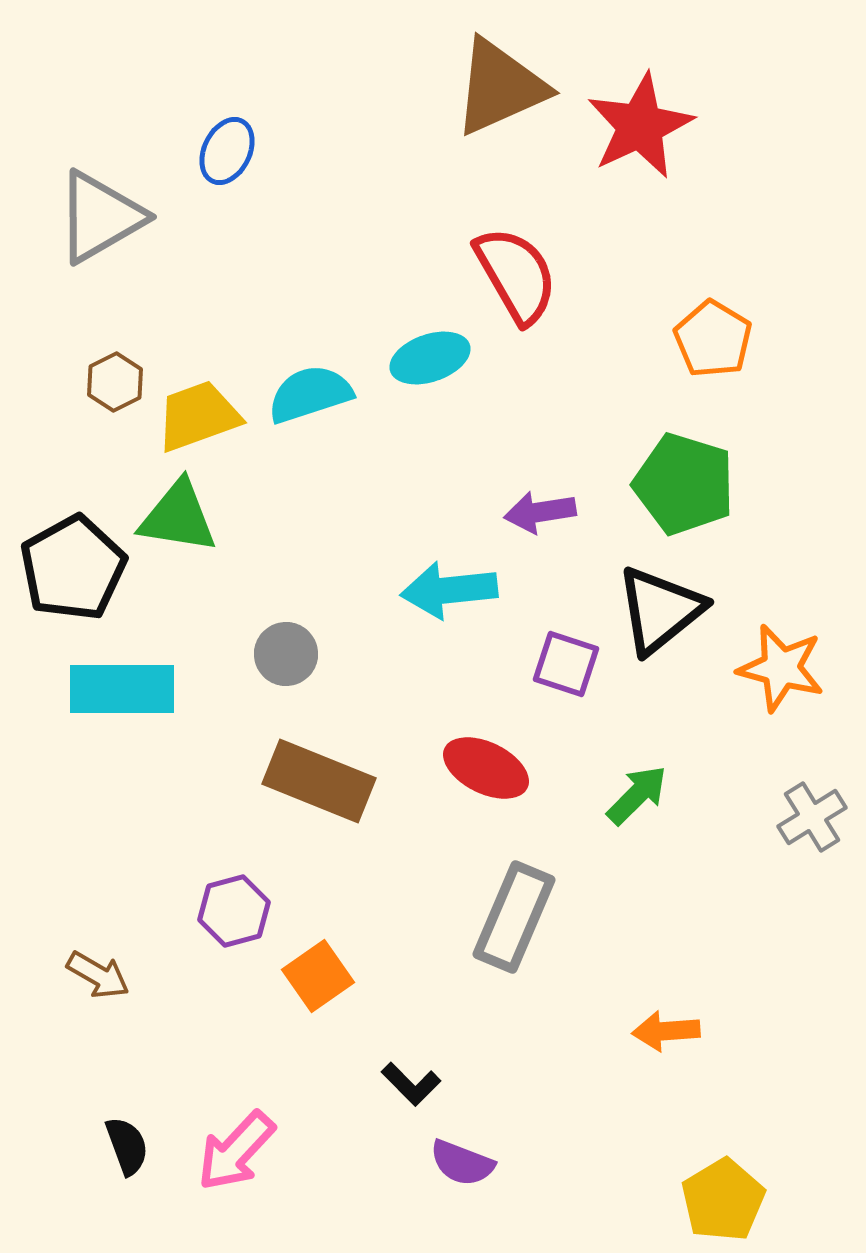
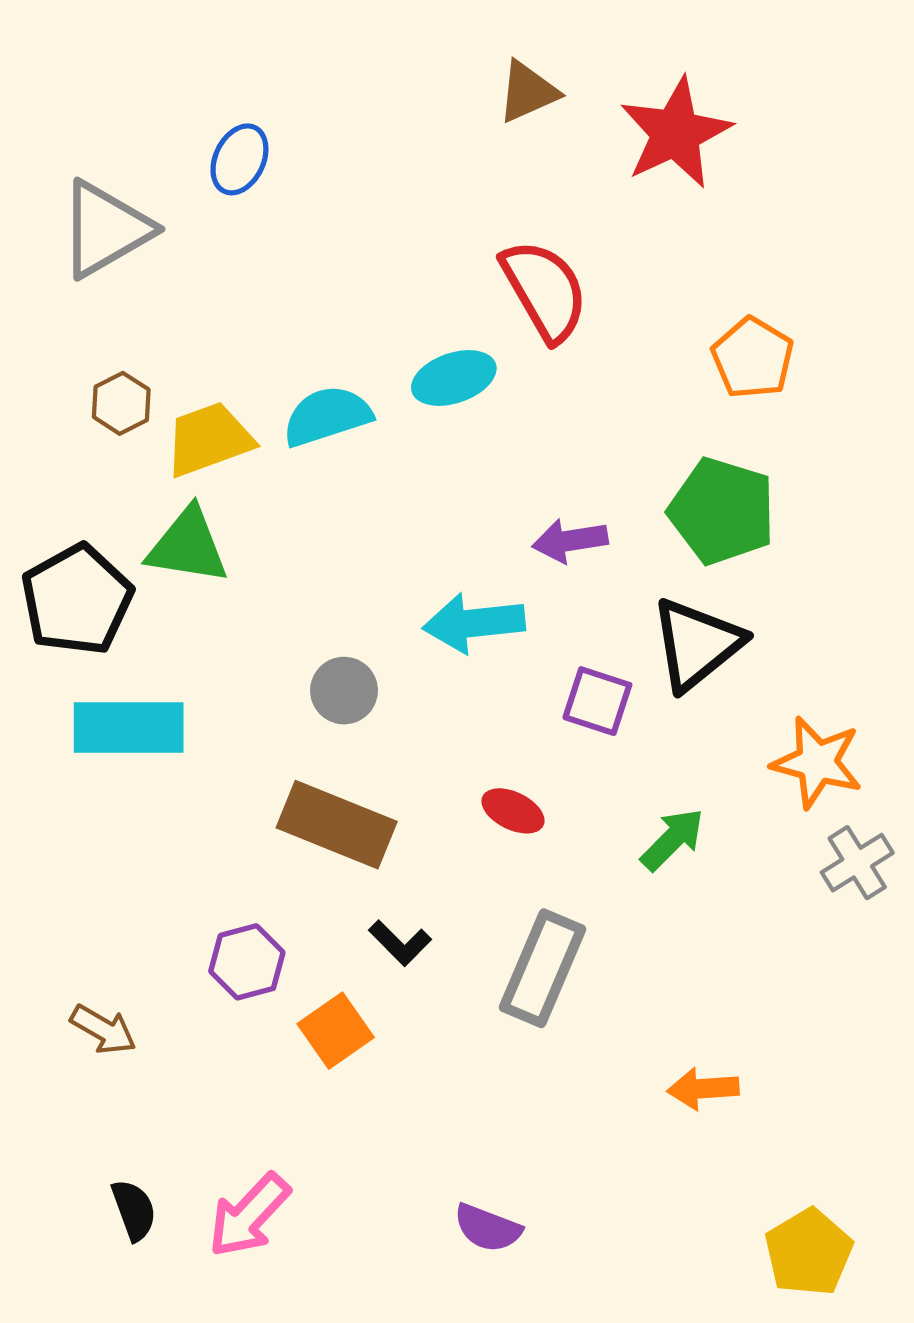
brown triangle: (500, 87) -> (528, 92), size x0.6
gray circle: (286, 654) -> (344, 691), moved
orange star: (781, 668) -> (817, 762), moved
red ellipse: (486, 768) -> (513, 811), size x0.7
black L-shape: (411, 1084) -> (400, 943), moved
yellow pentagon: (723, 1200) -> (809, 1252), moved

